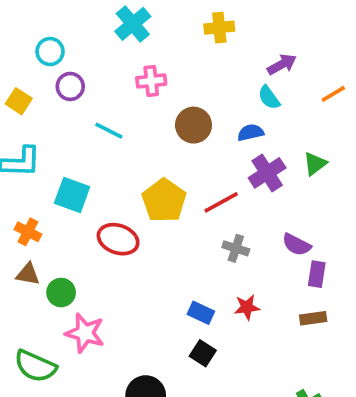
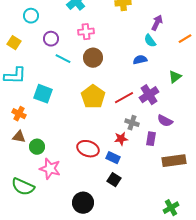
purple arrow: (282, 64) -> (157, 23), turned -35
purple circle: (70, 86) -> (51, 39), moved
brown circle: (194, 125) -> (93, 58), moved
purple cross: (267, 173) -> (149, 95), moved
red ellipse: (118, 239) -> (88, 149), moved
purple rectangle: (317, 274) -> (151, 139), moved
red star: (247, 307) -> (121, 139), moved
brown rectangle: (313, 318) -> (174, 161), size x1.6

